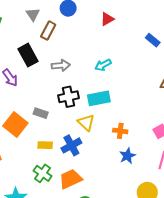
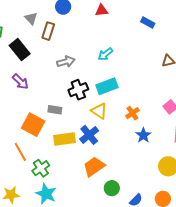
red triangle: (107, 19) -> (102, 10), turned 32
black rectangle: (28, 55) -> (20, 50), moved
orange cross: (120, 131) -> (132, 113), turned -32
yellow rectangle: (45, 145) -> (64, 139), size x1.5
green cross: (43, 173) -> (41, 168), moved, turned 30

